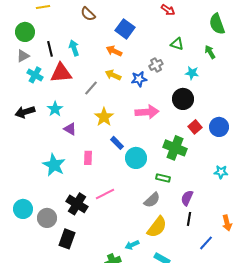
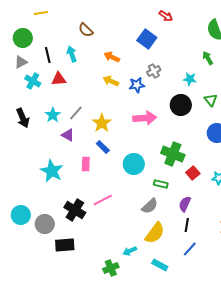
brown semicircle: (88, 14) -> (86, 30), moved
blue square: (125, 29) -> (147, 39), moved
green triangle: (177, 44) -> (211, 100), moved, turned 32
red triangle: (61, 73) -> (59, 79), size x0.7
gray line: (91, 88) -> (76, 113), moved
black arrow: (25, 112) -> (23, 118), turned -96
red square: (195, 127) -> (193, 173), moved
blue rectangle: (117, 143) -> (103, 147), moved
black rectangle: (67, 239) -> (65, 245), turned 66
blue line: (206, 243) -> (190, 249), moved

